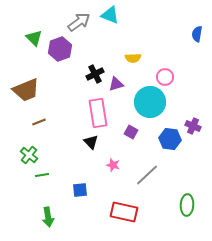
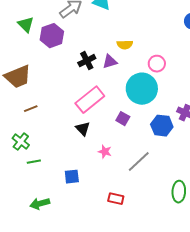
purple triangle: (116, 84) -> (110, 62), moved
pink rectangle: (98, 113) -> (90, 100), turned 60
red rectangle: (124, 212) -> (116, 199), size x0.6
green arrow: (48, 217) -> (40, 204), turned 84

